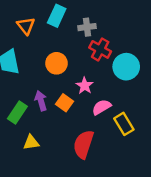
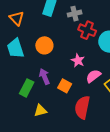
orange triangle: (26, 26) -> (17, 18), moved
orange circle: (56, 63) -> (44, 45), moved
orange square: (64, 103) -> (65, 86), moved

